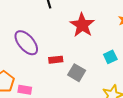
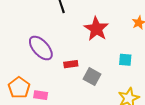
cyan square: (110, 57) -> (125, 60), turned 32

